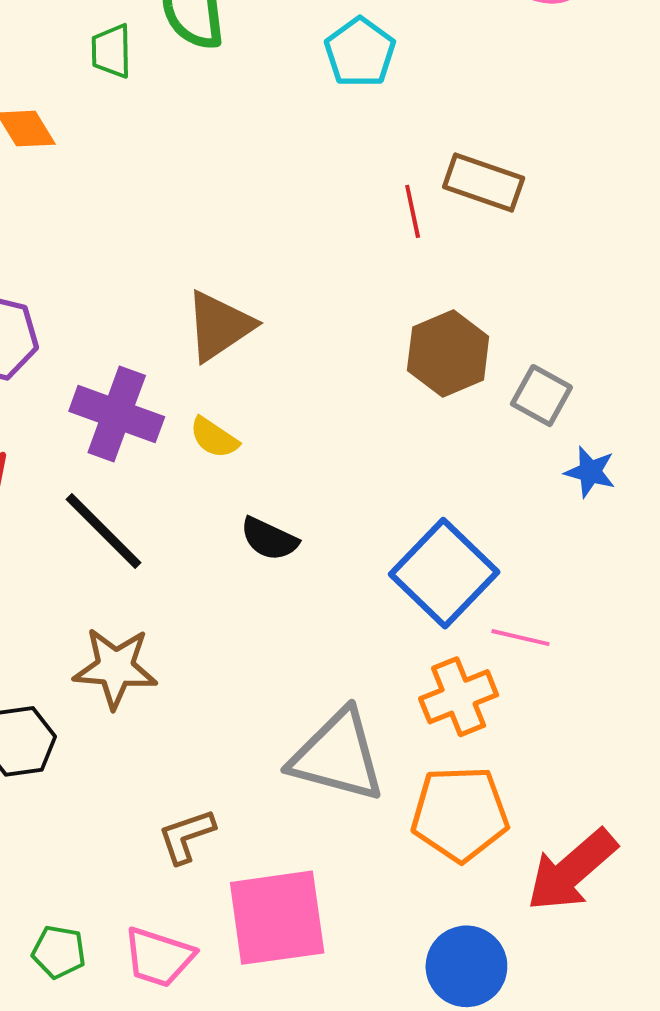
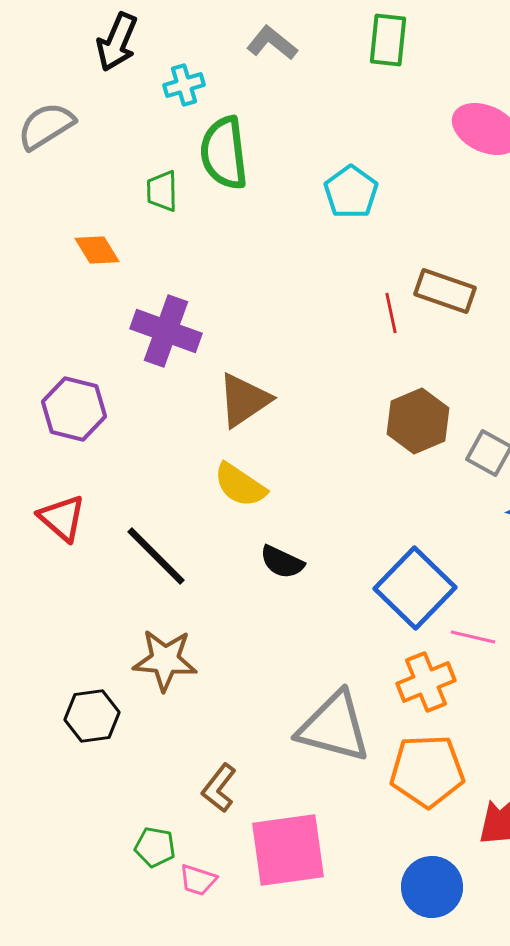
purple cross: (117, 414) -> (166, 331), moved
yellow semicircle: (214, 438) -> (240, 485), size x1.4
brown L-shape: (186, 836) -> (219, 788), turned -33
green pentagon: (59, 952) -> (155, 847), moved
pink trapezoid: (159, 957) -> (198, 880), size x0.7

